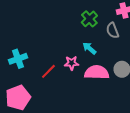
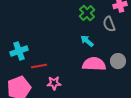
pink star: (72, 63) -> (54, 83), moved
red line: (48, 71) -> (39, 66), moved, turned 35

